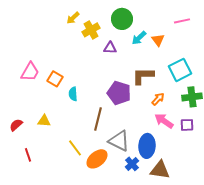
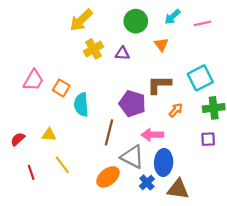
yellow arrow: (73, 18) -> (81, 20), size x1.6
yellow cross: (91, 30) -> (93, 49), moved
cyan arrow: (139, 38) -> (172, 17), moved
orange triangle: (158, 40) -> (161, 45), moved
cyan semicircle: (73, 94) -> (81, 105), size x1.5
pink arrow: (164, 121) -> (152, 135), moved, turned -36
yellow line: (75, 148) -> (62, 165), moved

